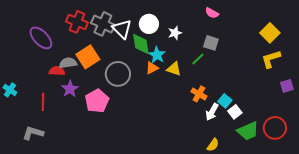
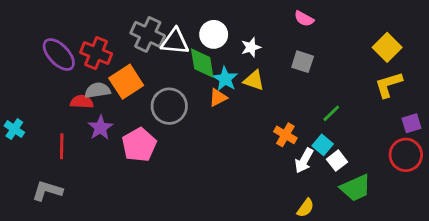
red cross: (77, 22) -> (96, 53), moved
white triangle: (122, 29) -> (175, 42), turned -40
green line: (198, 59) -> (331, 113), moved
yellow triangle: (174, 69) -> (254, 80), moved
red circle: (275, 128) -> (406, 155), moved

